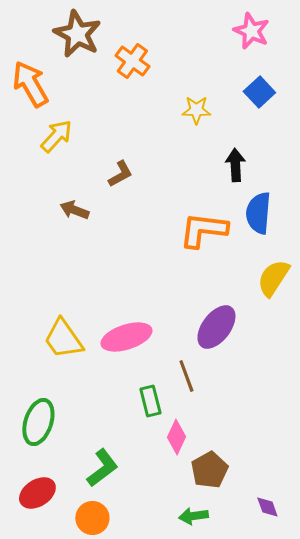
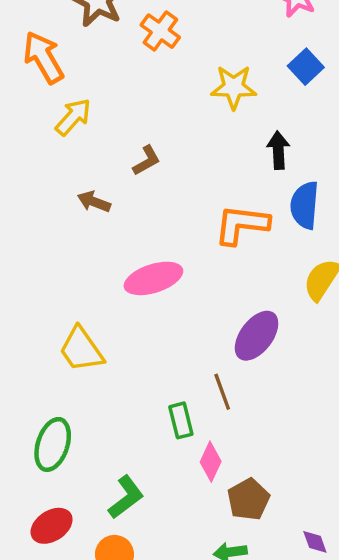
yellow star: (196, 110) -> (234, 87), size x1.4
pink ellipse: (126, 337) -> (153, 278), moved

